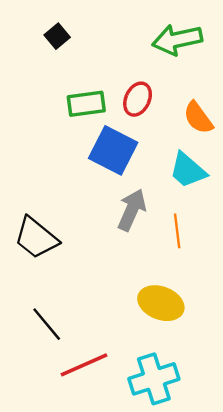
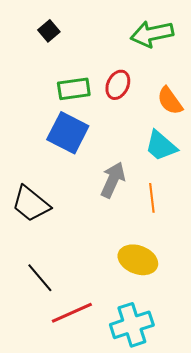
blue square: (113, 150) -> (68, 133), moved

